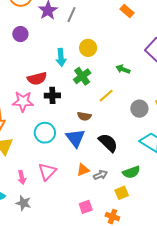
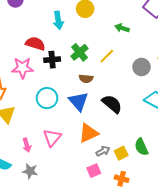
green cross: (82, 76) -> (79, 52), moved
red semicircle: (37, 79) -> (35, 44), turned -144
orange triangle: (83, 170) -> (88, 133), size x1.5
green semicircle: (131, 172) -> (141, 147), moved, turned 90
gray arrow: (100, 175) -> (103, 151), moved
yellow square: (122, 193) -> (121, 153), moved

